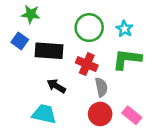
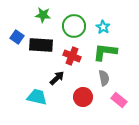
green star: (31, 14) -> (43, 15), moved
black arrow: (56, 86) -> (57, 78), moved, turned 105
gray semicircle: (101, 87) -> (104, 78), moved
pink rectangle: (132, 115) -> (119, 100), moved

